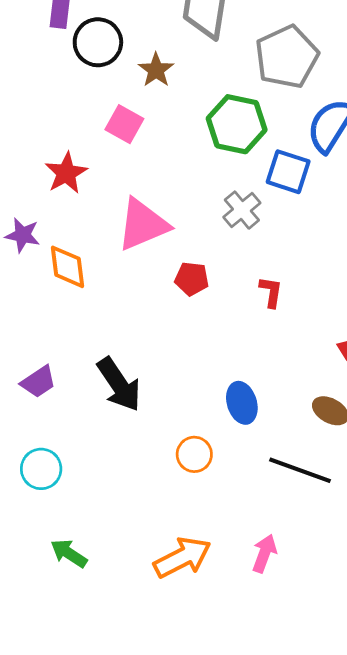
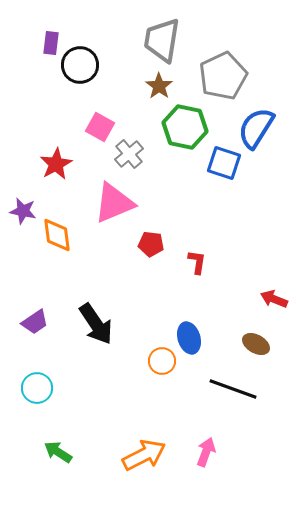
brown star: (156, 70) -> (159, 86), moved
gray cross: (242, 210) -> (129, 154), moved
red L-shape: (271, 292) -> (197, 262), moved
orange circle: (194, 454) -> (162, 361), moved

